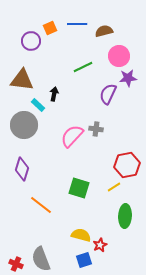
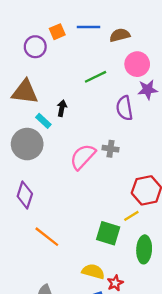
purple semicircle: (108, 94) -> (124, 108), turned -35
green square: (79, 188) -> (108, 233), moved

